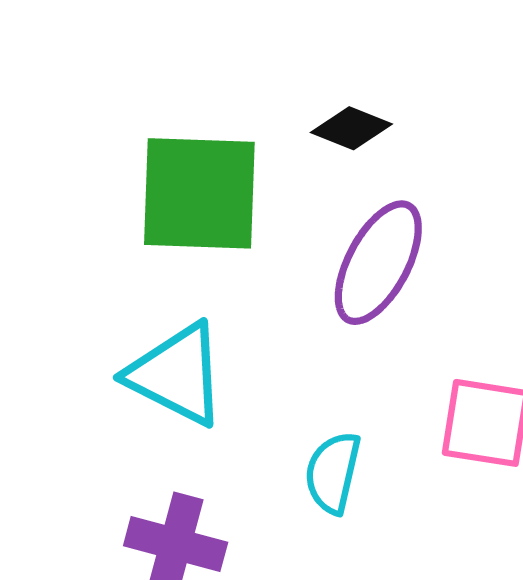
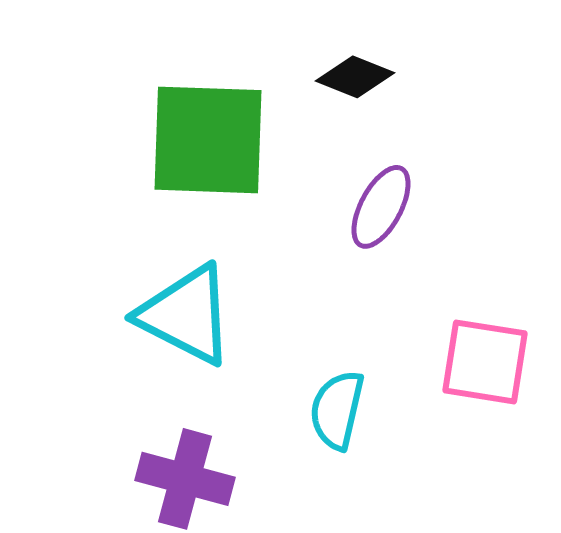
purple ellipse: (378, 263) -> (381, 207), size x0.7

